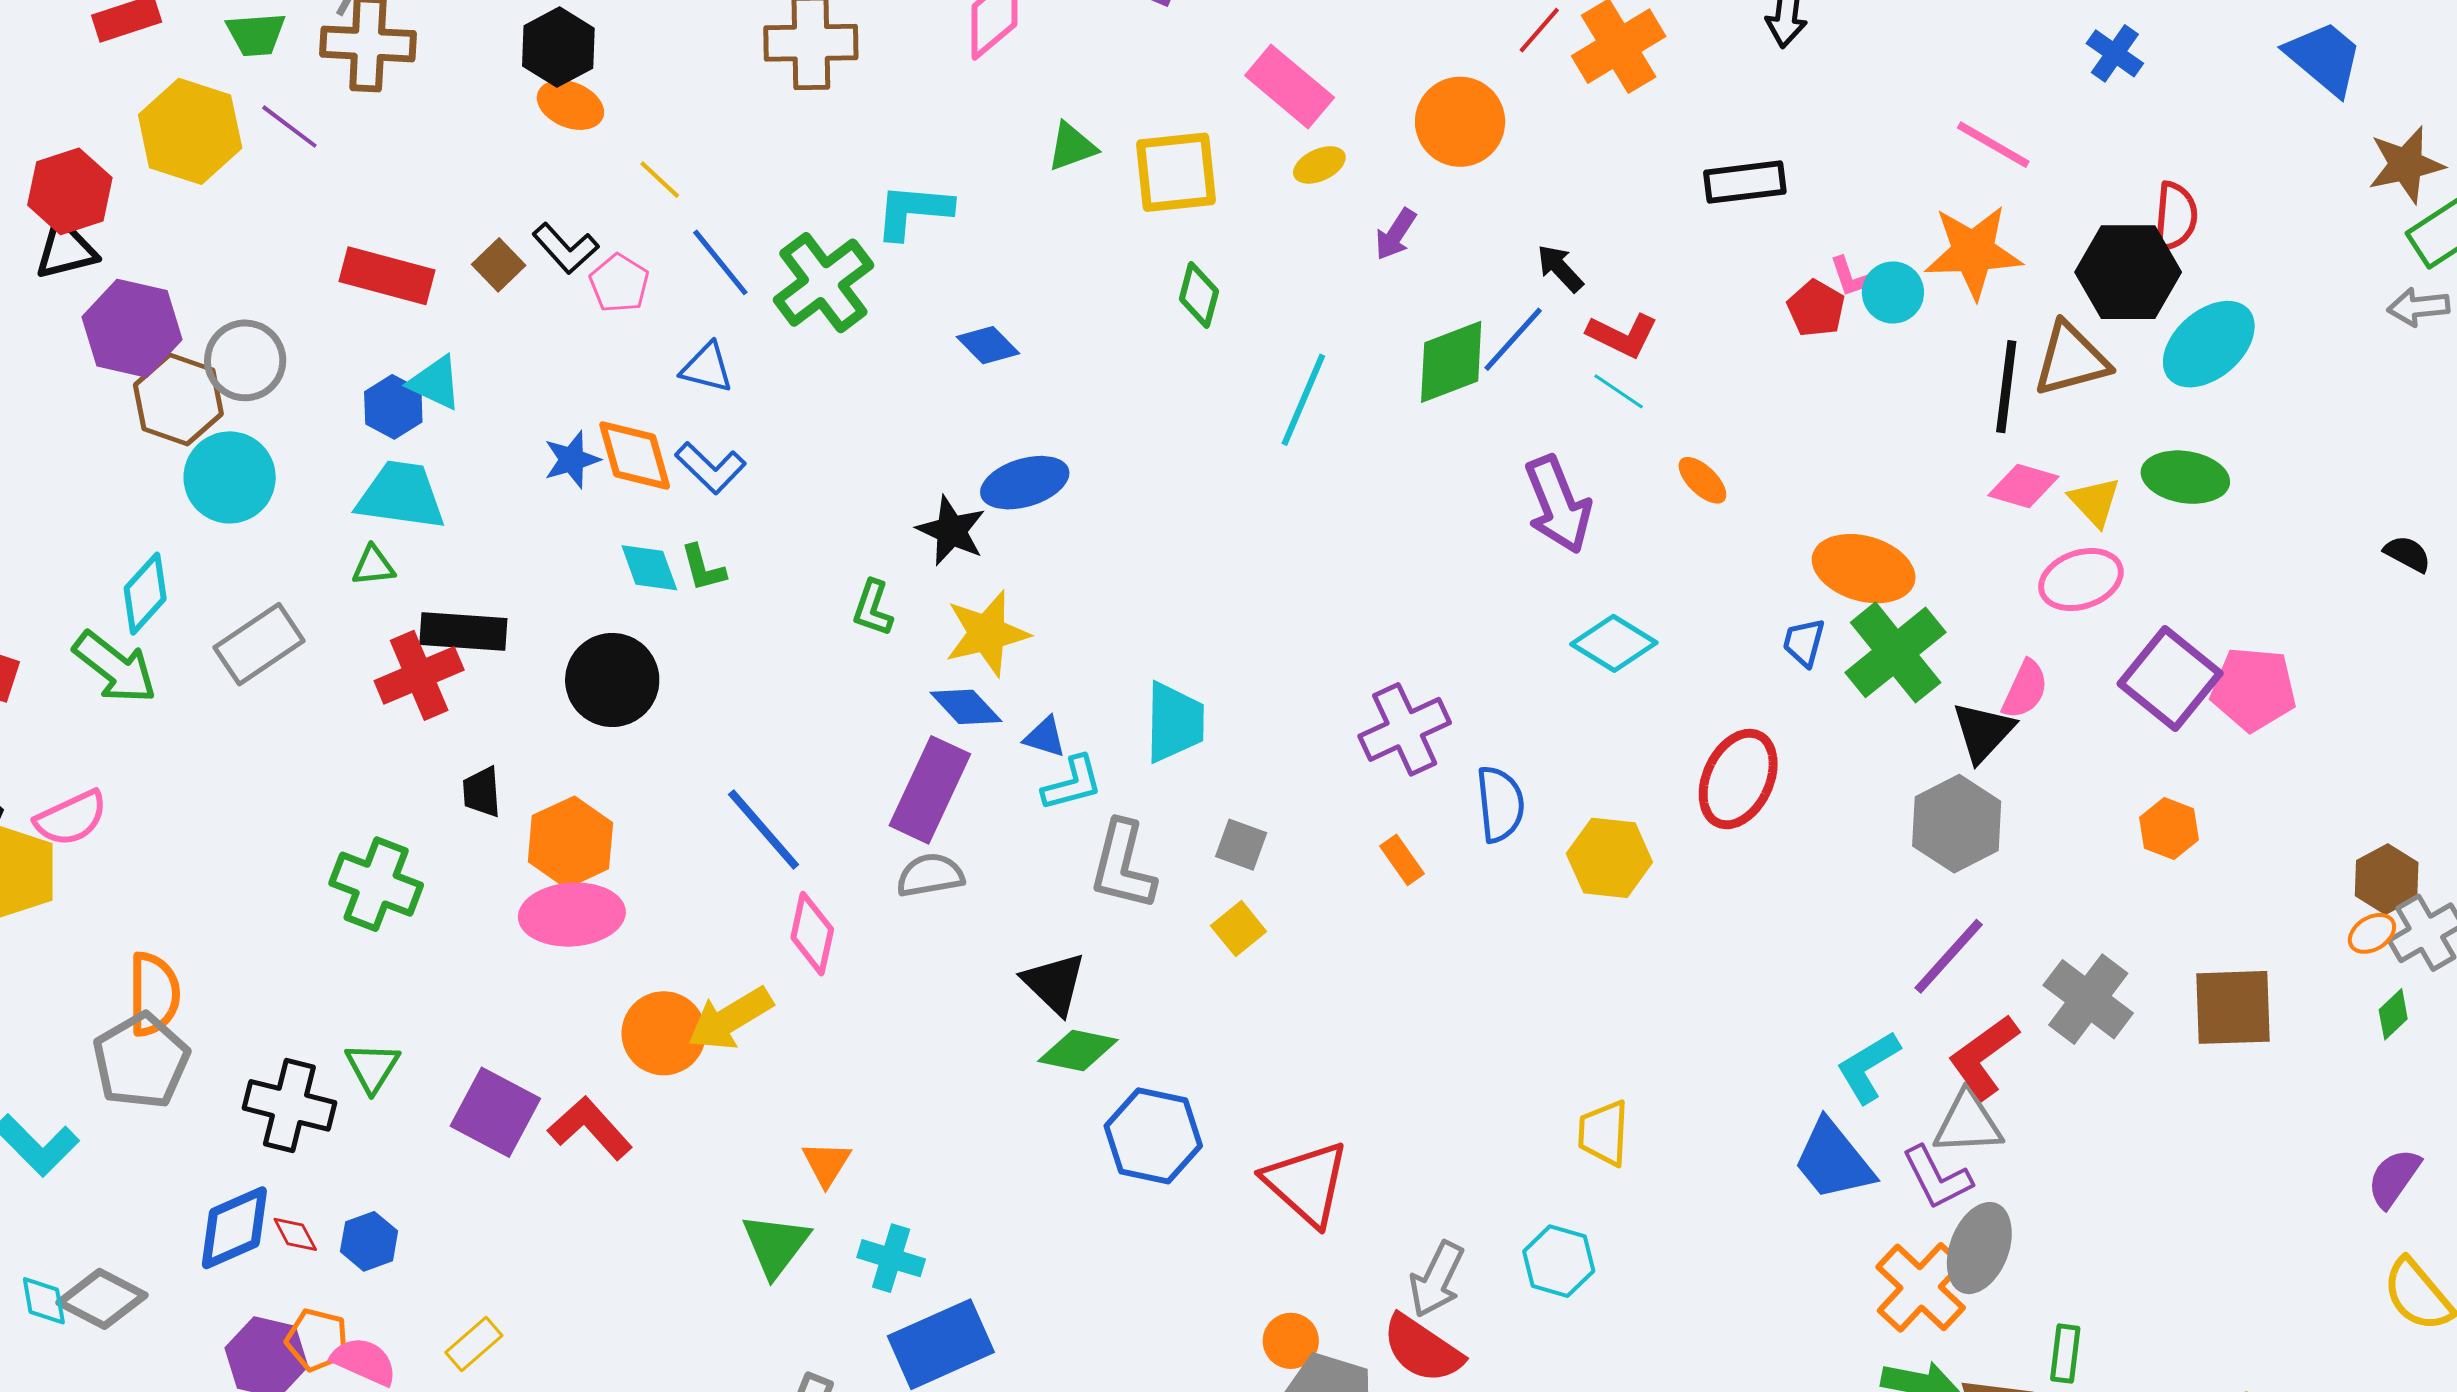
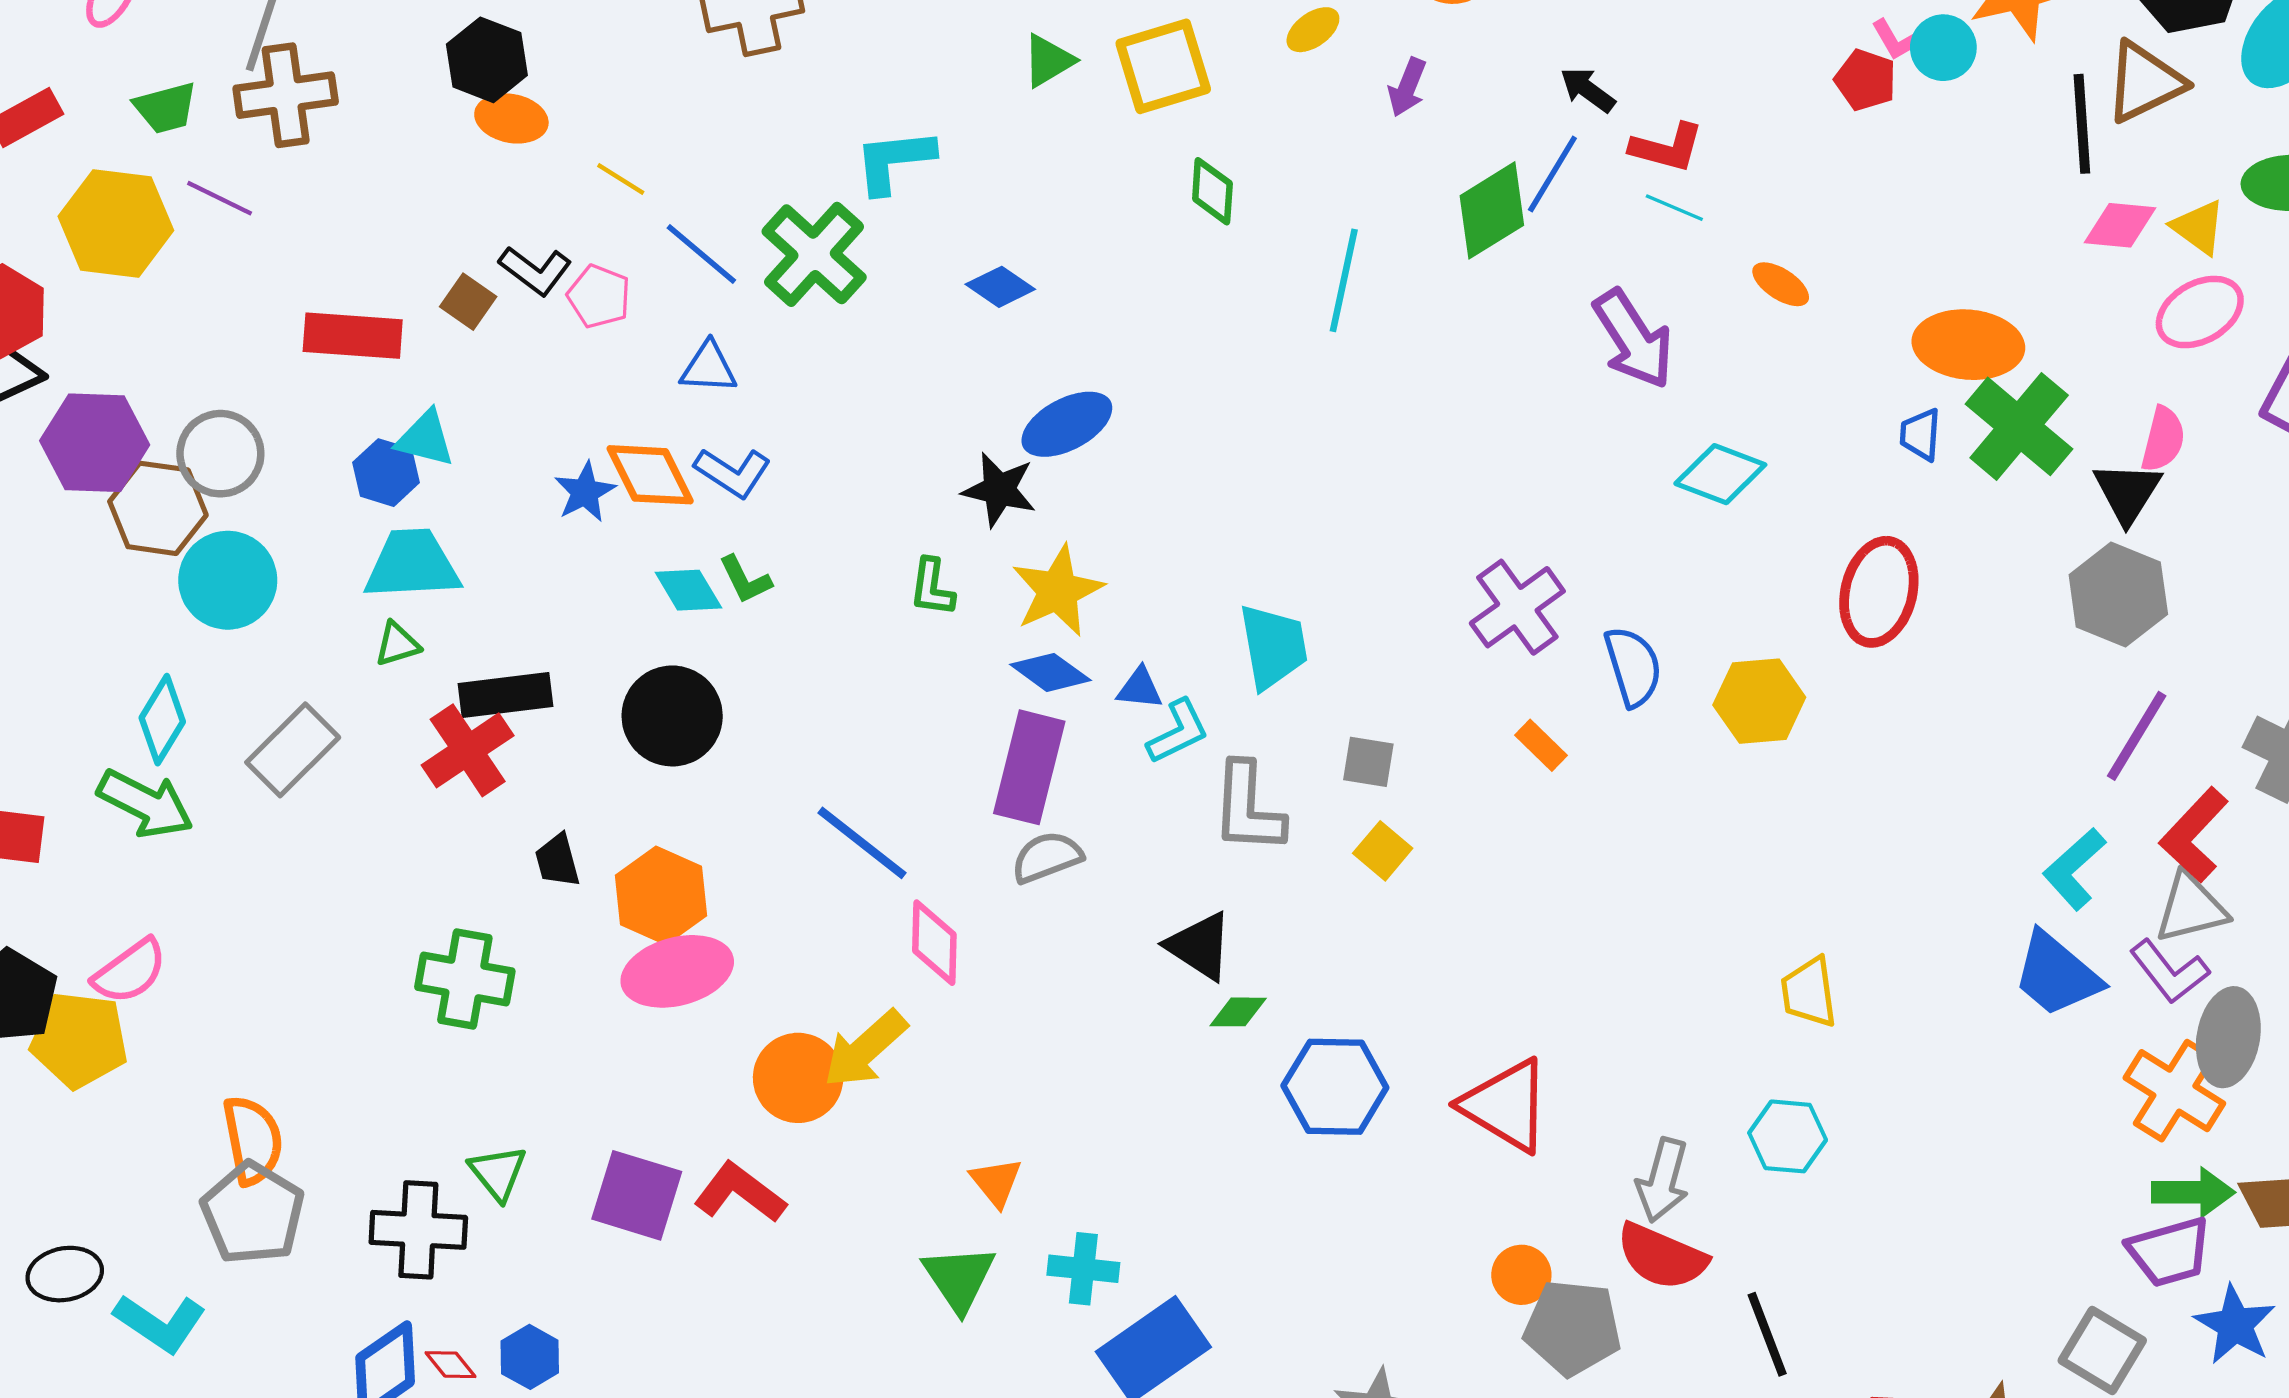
green diamond: (1078, 1050) -> (1238, 1012), size x0.7

